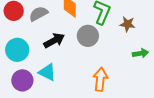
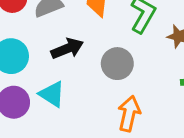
gray circle: (88, 36) -> (117, 64), moved

